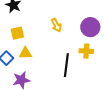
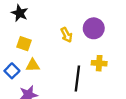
purple circle: (90, 27) -> (94, 28), moved
yellow square: (17, 33) -> (24, 44), turned 32

